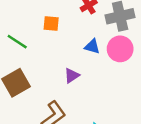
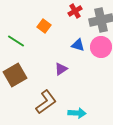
orange square: (51, 23) -> (44, 26), turned 32

